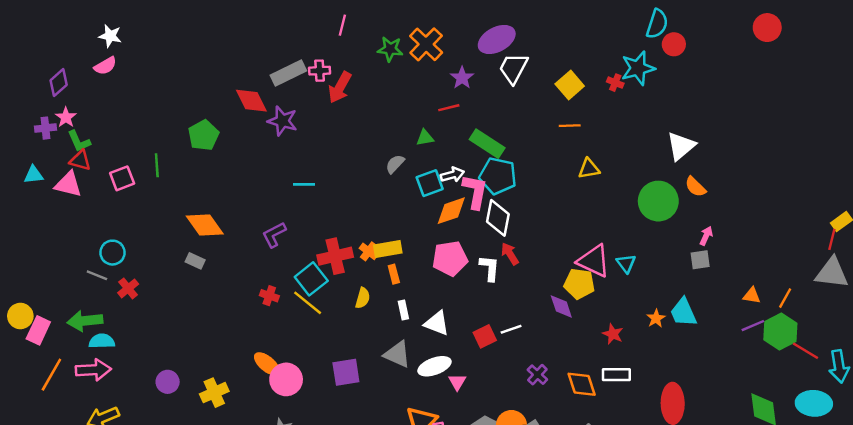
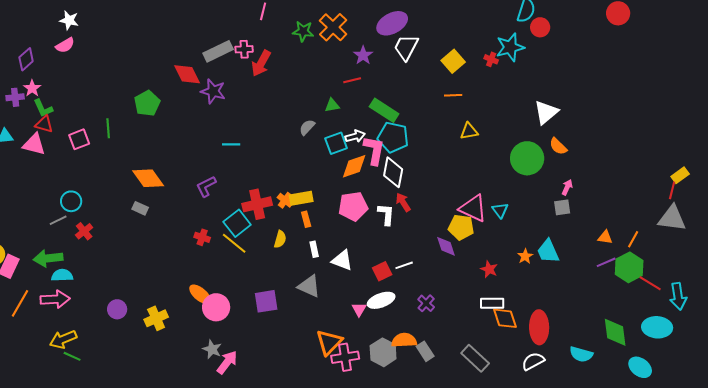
gray line: (97, 275) -> (58, 220), turned -48
white ellipse: (434, 366) -> (381, 300), moved
orange diamond: (582, 384) -> (505, 318), moved

